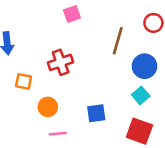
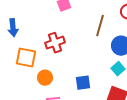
orange square: (24, 81) -> (26, 58), size x1.5

